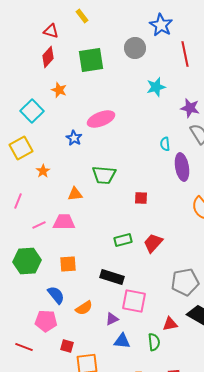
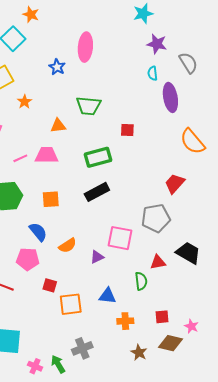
orange star: (59, 90) -> (31, 15), moved
purple star: (190, 108) -> (157, 44), moved
pink ellipse: (101, 119) -> (85, 47), turned -64
green rectangle: (123, 240) -> (98, 157), moved, size x1.4
red trapezoid: (153, 243) -> (175, 184), moved
black rectangle: (112, 277) -> (97, 192), moved, turned -45
gray pentagon: (185, 282) -> (156, 218), moved
blue triangle: (122, 341) -> (107, 296), moved

